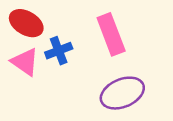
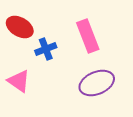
pink triangle: (25, 62) -> (19, 81), moved

